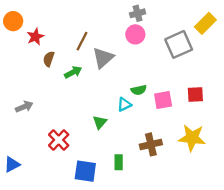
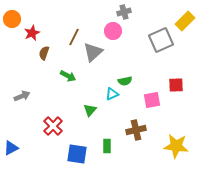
pink circle: (135, 34) -> (113, 31), moved
green arrow: (73, 72) -> (68, 76), moved, turned 56
pink square: (163, 100) -> (152, 100), moved
yellow star: (192, 138) -> (176, 146), moved

